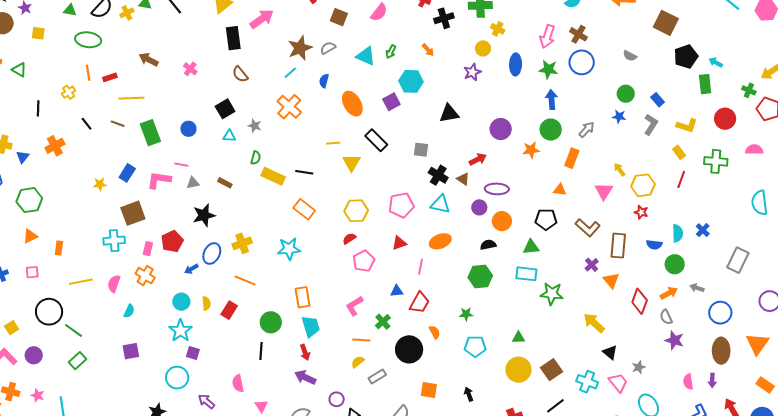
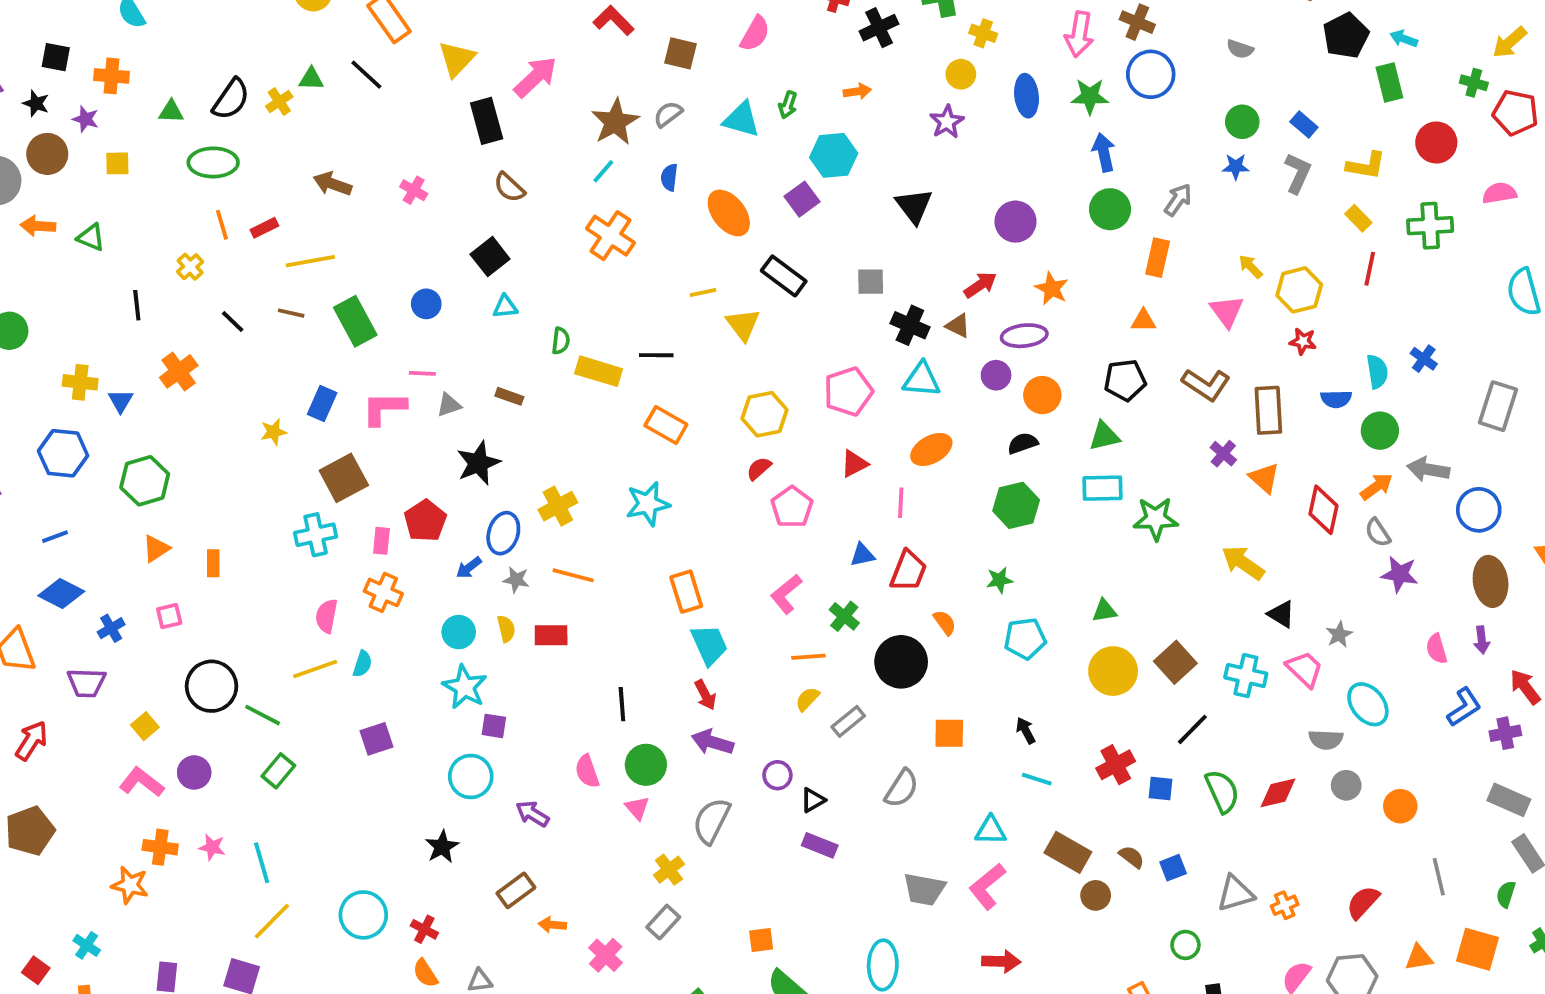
orange arrow: (428, 50) -> (857, 91), turned -48
black triangle: (449, 113) -> (914, 206), turned -50
gray star: (255, 126) -> (516, 580), moved
orange star: (531, 150) -> (1052, 289), moved, turned -30
yellow line: (81, 282) -> (315, 669), moved
gray arrow: (697, 288) -> (1428, 469), size x1.5
red rectangle: (229, 310) -> (551, 635), turned 66
green circle: (271, 322) -> (646, 765), moved

